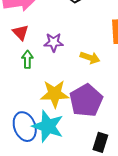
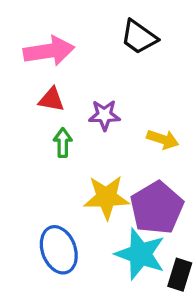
red triangle: (20, 32) -> (52, 100), turned -36
cyan star: (48, 126) -> (140, 254), moved

